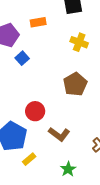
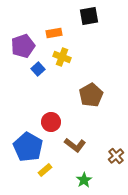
yellow cross: (79, 42) -> (62, 57), moved

